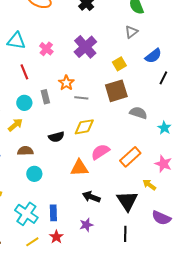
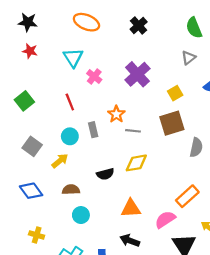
cyan triangle: (16, 41) -> (73, 58), moved, turned 48
gray semicircle: (138, 113) -> (196, 147), turned 84
pink semicircle: (100, 152) -> (165, 219), moved
black arrow: (91, 197) -> (130, 241), moved

